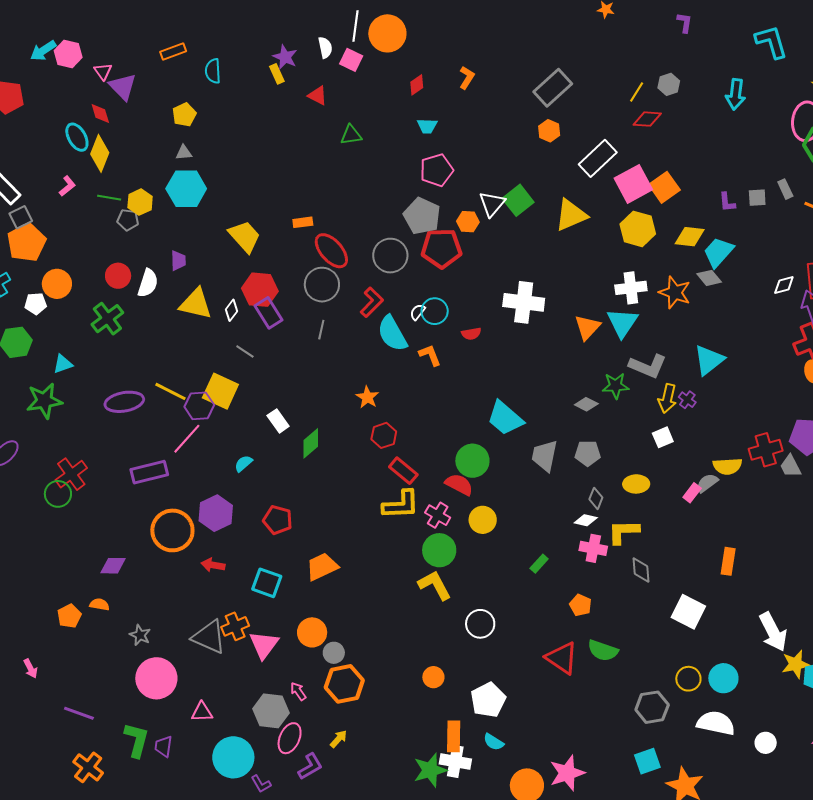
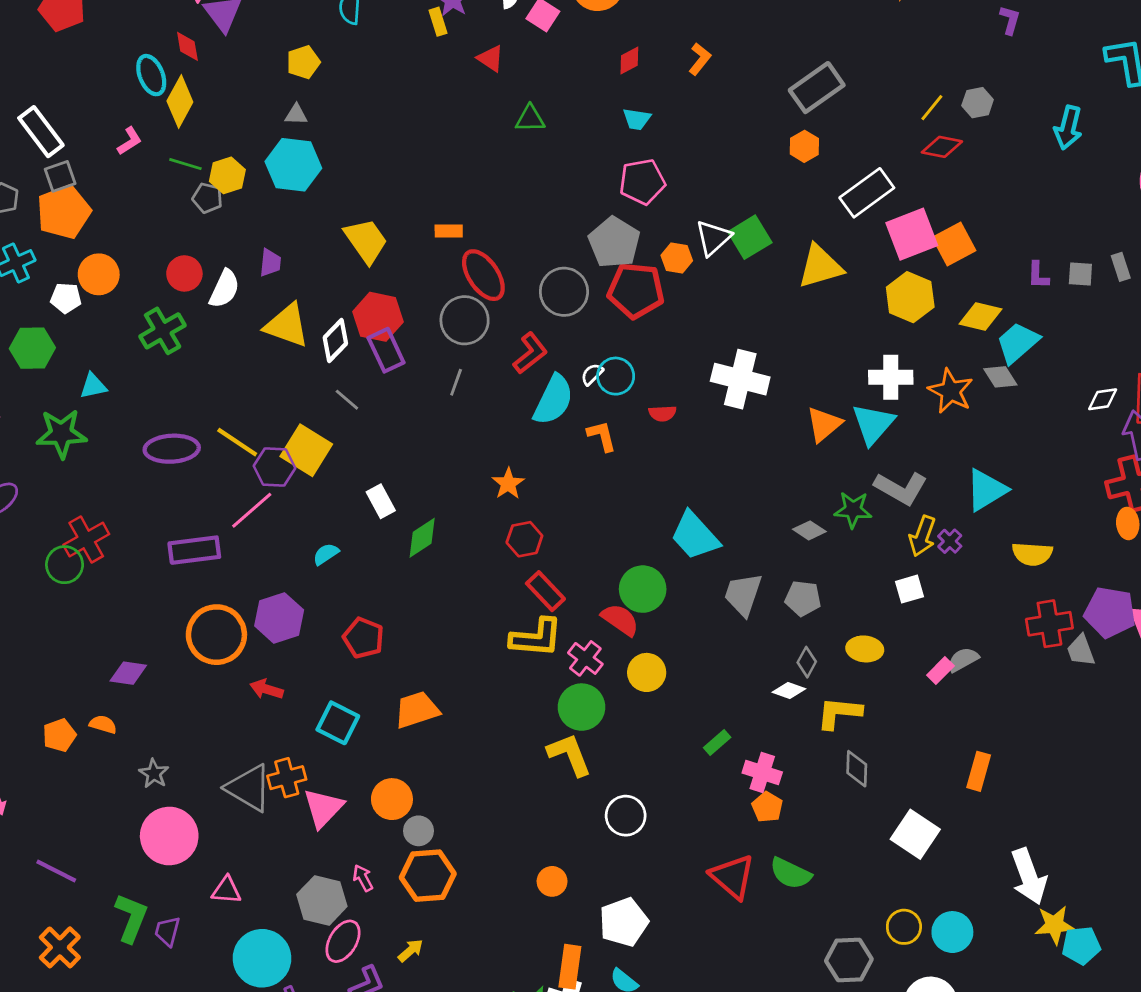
white diamond: (232, 310) -> (335, 340), size x1.4
cyan semicircle: (392, 334) -> (553, 400), turned -132
yellow semicircle: (727, 466) -> (1032, 554), moved
pink cross: (593, 548) -> (762, 773), moved

